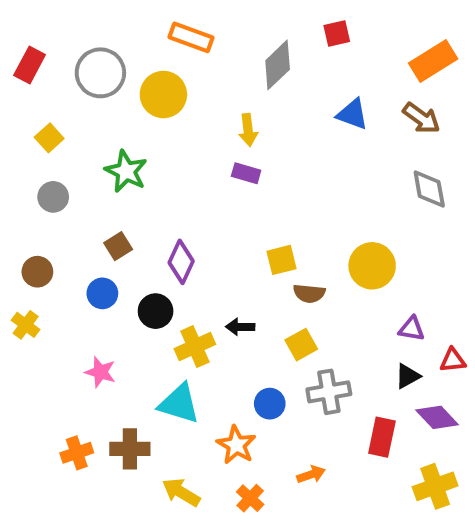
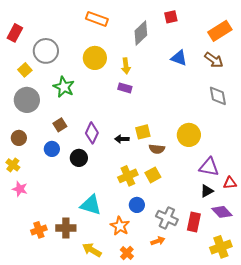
gray circle: (100, 73) -> (46, 51), moved
yellow circle: (163, 95) -> (95, 58), moved
gray circle: (53, 197) -> (27, 100), size x1.6
black arrow: (240, 327) -> (122, 139), moved
purple triangle: (411, 329) -> (209, 167), size x1.5
yellow cross: (195, 347) -> (128, 176), moved
pink star: (100, 372) -> (20, 189), moved
gray cross: (329, 392) -> (167, 218), moved, turned 35

